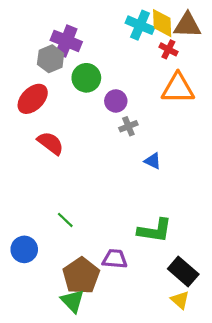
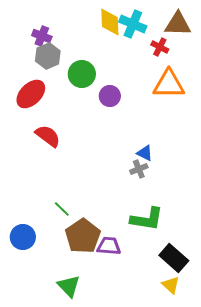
yellow diamond: (162, 23) -> (110, 22), moved
purple cross: (66, 41) -> (42, 36), moved, size x0.7
gray cross: (128, 126) -> (139, 169), moved
brown pentagon: (81, 276) -> (83, 236), moved

